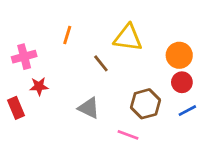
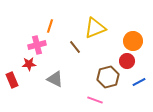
yellow triangle: (128, 38) -> (95, 28), turned -30
pink cross: (24, 57) -> (37, 45), moved
red circle: (182, 82) -> (127, 61), moved
gray triangle: (89, 108) -> (55, 79), moved

